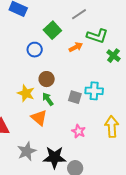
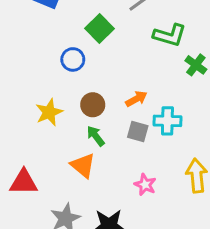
orange arrow: (76, 47) -> (136, 99), moved
yellow star: (26, 93) -> (49, 112), moved, turned 30

